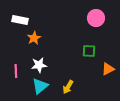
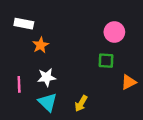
pink circle: (96, 18) -> (114, 32), moved
cyan triangle: (40, 86) -> (48, 102), turned -36

